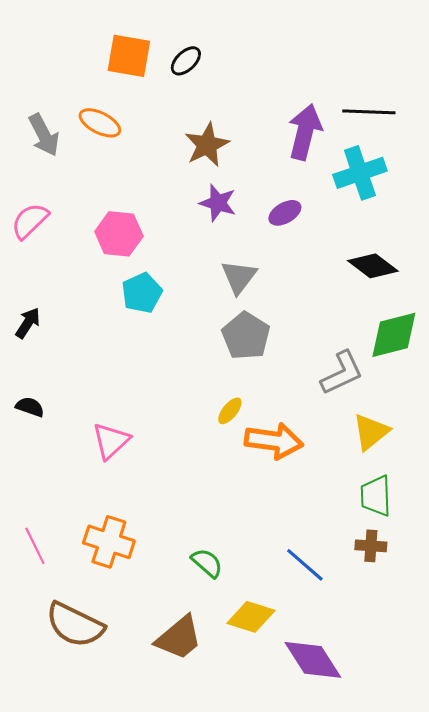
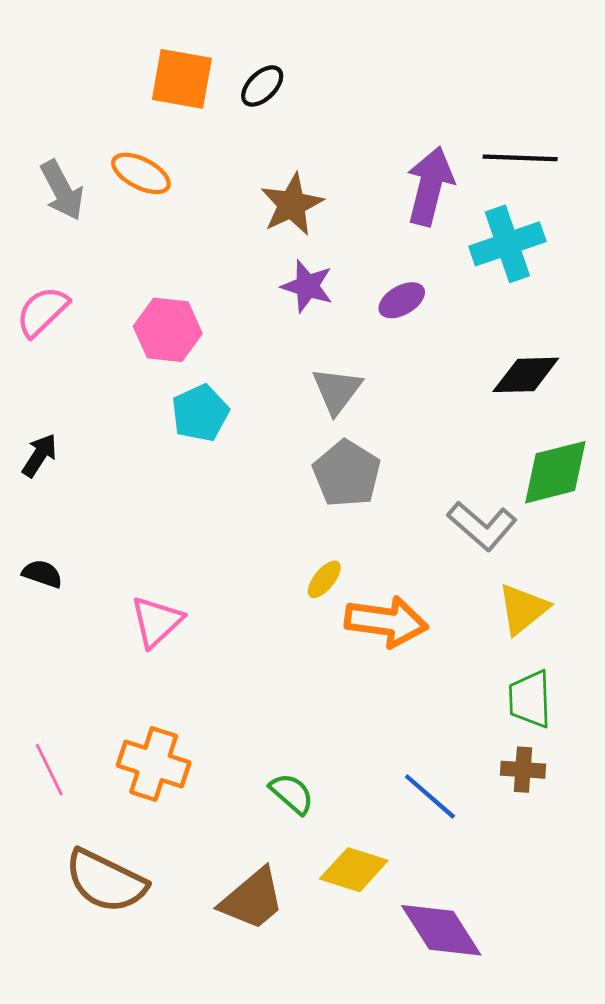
black diamond: (373, 266) -> (526, 375), turned -39
gray L-shape: (342, 373) -> (482, 526), turned 66

